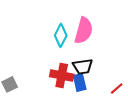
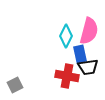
blue rectangle: (80, 82) -> (80, 54), moved

